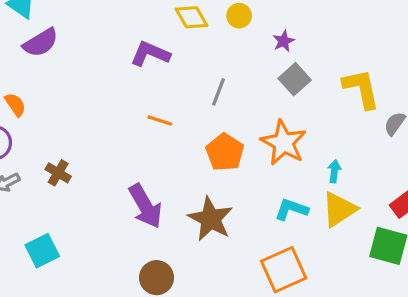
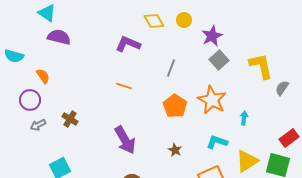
purple star: (284, 41) -> (212, 36), size x1.5
purple semicircle: (41, 43) -> (59, 37), turned -135
orange line: (160, 120) -> (124, 86), moved
yellow triangle: (339, 209) -> (247, 161), moved
brown star: (211, 219) -> (175, 150), moved, size x0.5

